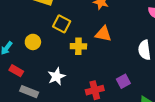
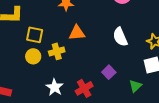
yellow circle: (33, 42) -> (33, 56), moved
white star: (56, 76) -> (55, 87), moved

